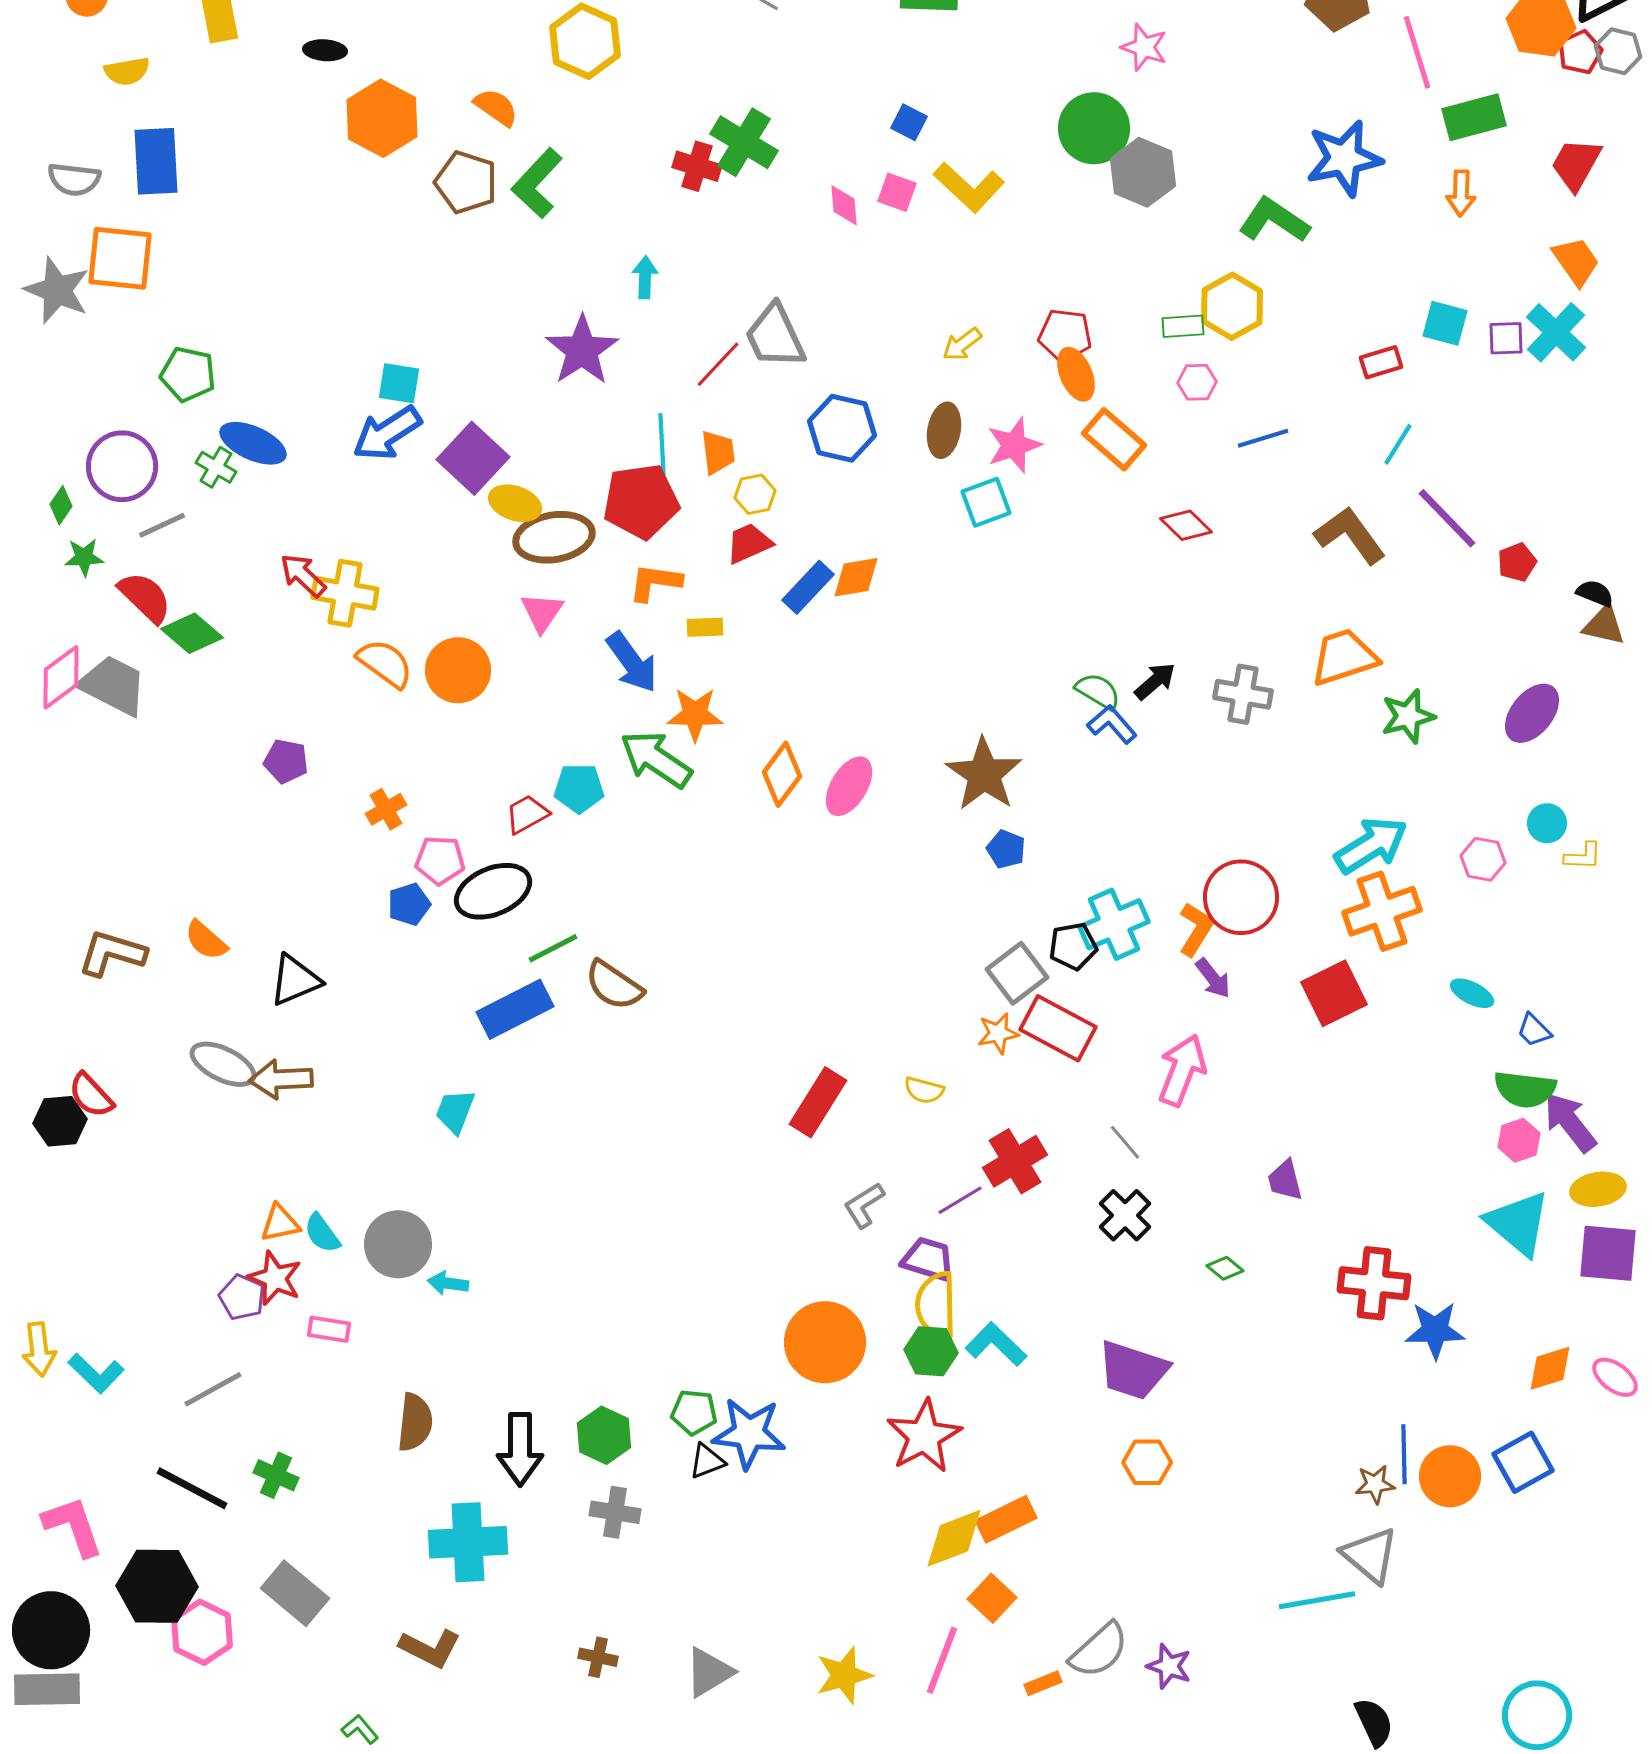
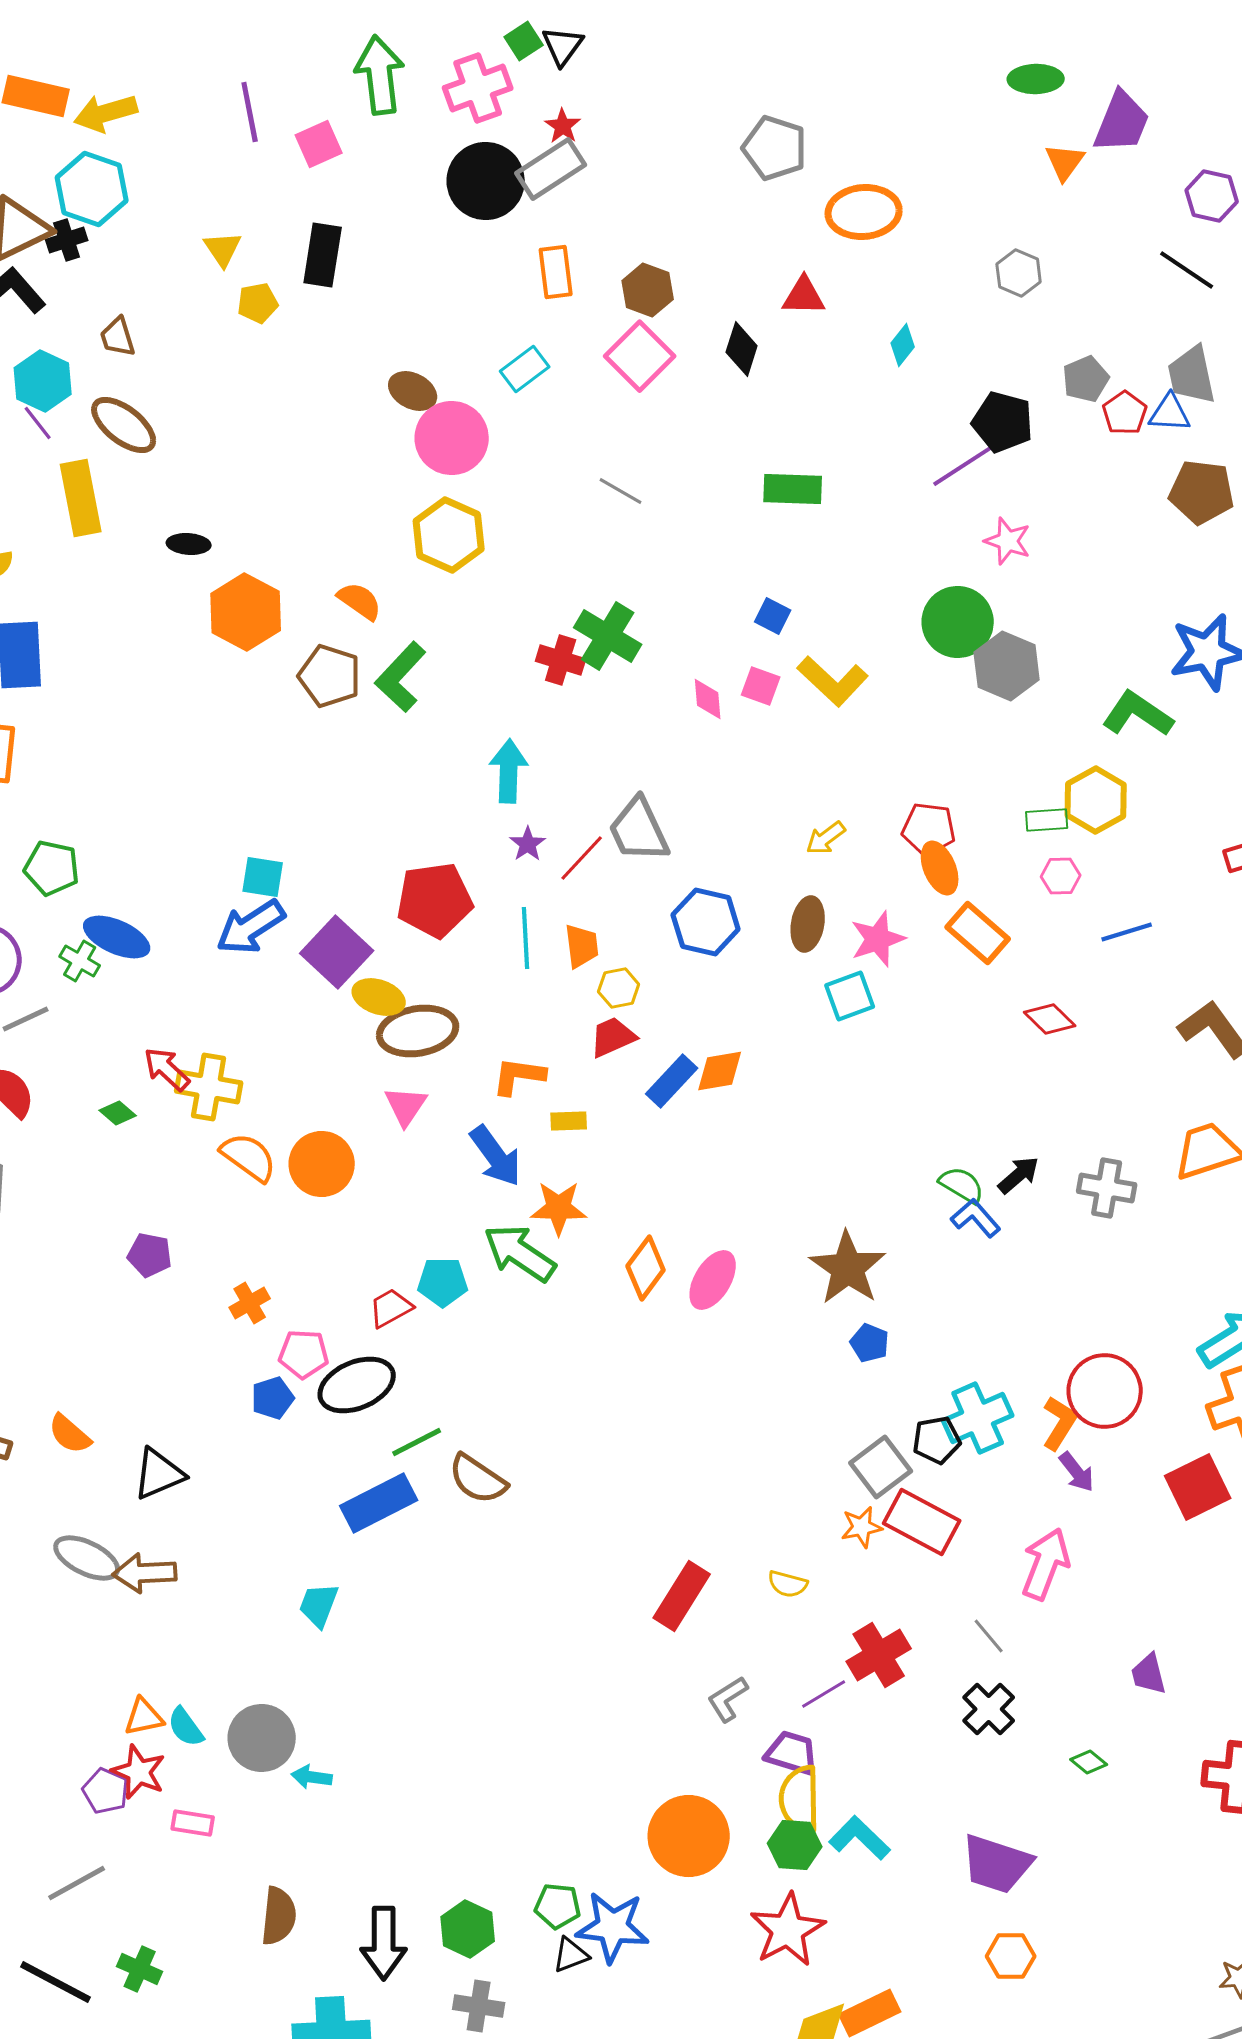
cyan arrow: (645, 277) -> (509, 771), size x1.5
purple star: (582, 350) -> (528, 844), moved, size x0.5
red pentagon: (641, 501) -> (435, 900), moved
green diamond: (192, 633) -> (118, 1113), moved, size x0.6

